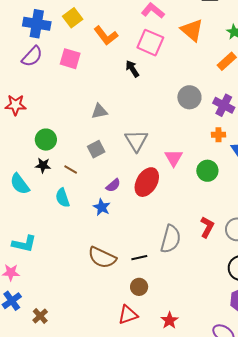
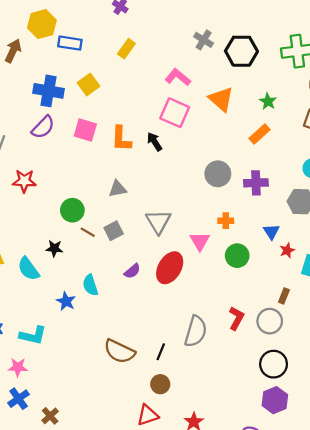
orange L-shape: (106, 36) -> (121, 139), moved, turned 40
purple cross: (224, 105) -> (256, 183), turned -30
orange cross: (218, 135) -> (226, 221), moved
green circle: (46, 140) -> (72, 210), moved
brown line: (71, 169) -> (88, 232), moved
cyan semicircle: (62, 198) -> (90, 285), moved
blue star: (102, 207) -> (66, 301), moved
black line: (139, 258) -> (161, 352), turned -56

